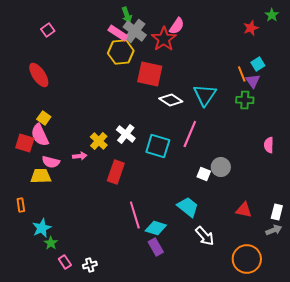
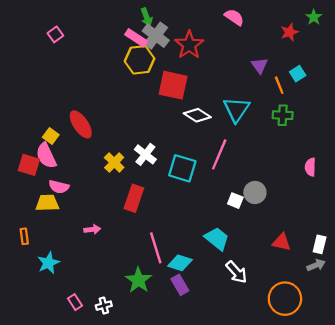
pink semicircle: (177, 26) -> (234, 17), moved, turned -90
red ellipse: (39, 75) -> (81, 124), moved
purple triangle: (253, 81) -> (260, 66), moved
pink arrow: (80, 156) -> (92, 229), moved
green star: (51, 243) -> (138, 280), moved, size x1.6

